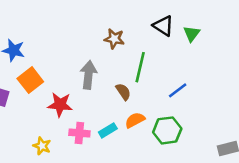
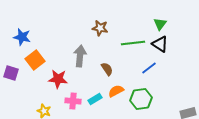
black triangle: (163, 26) -> (160, 44), moved
green line: (140, 67) -> (133, 43), moved, turned 70

